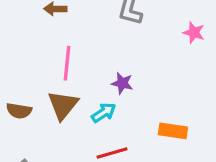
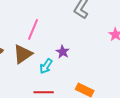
cyan arrow: (104, 113) -> (46, 66), turned 140

